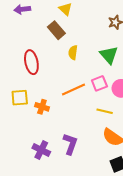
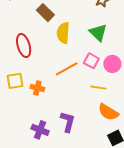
yellow semicircle: (73, 52) -> (63, 33), size x1.5
pink square: (99, 83) -> (91, 61), turned -35

